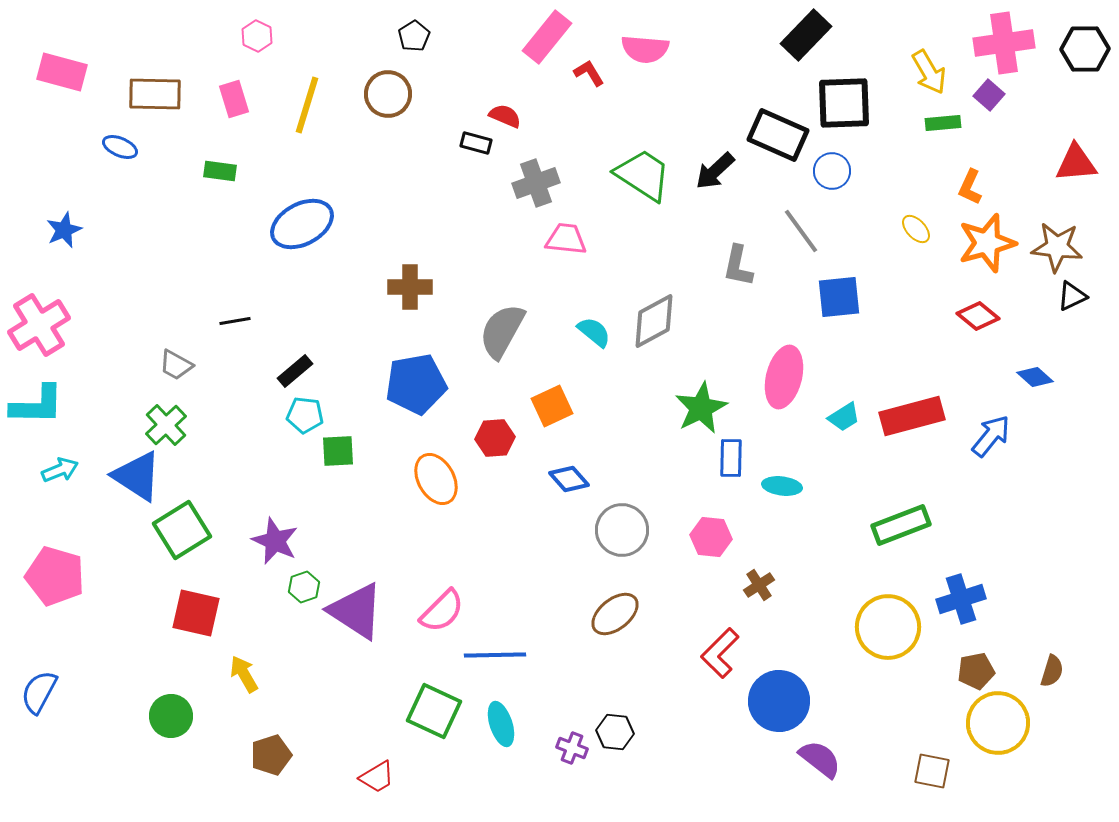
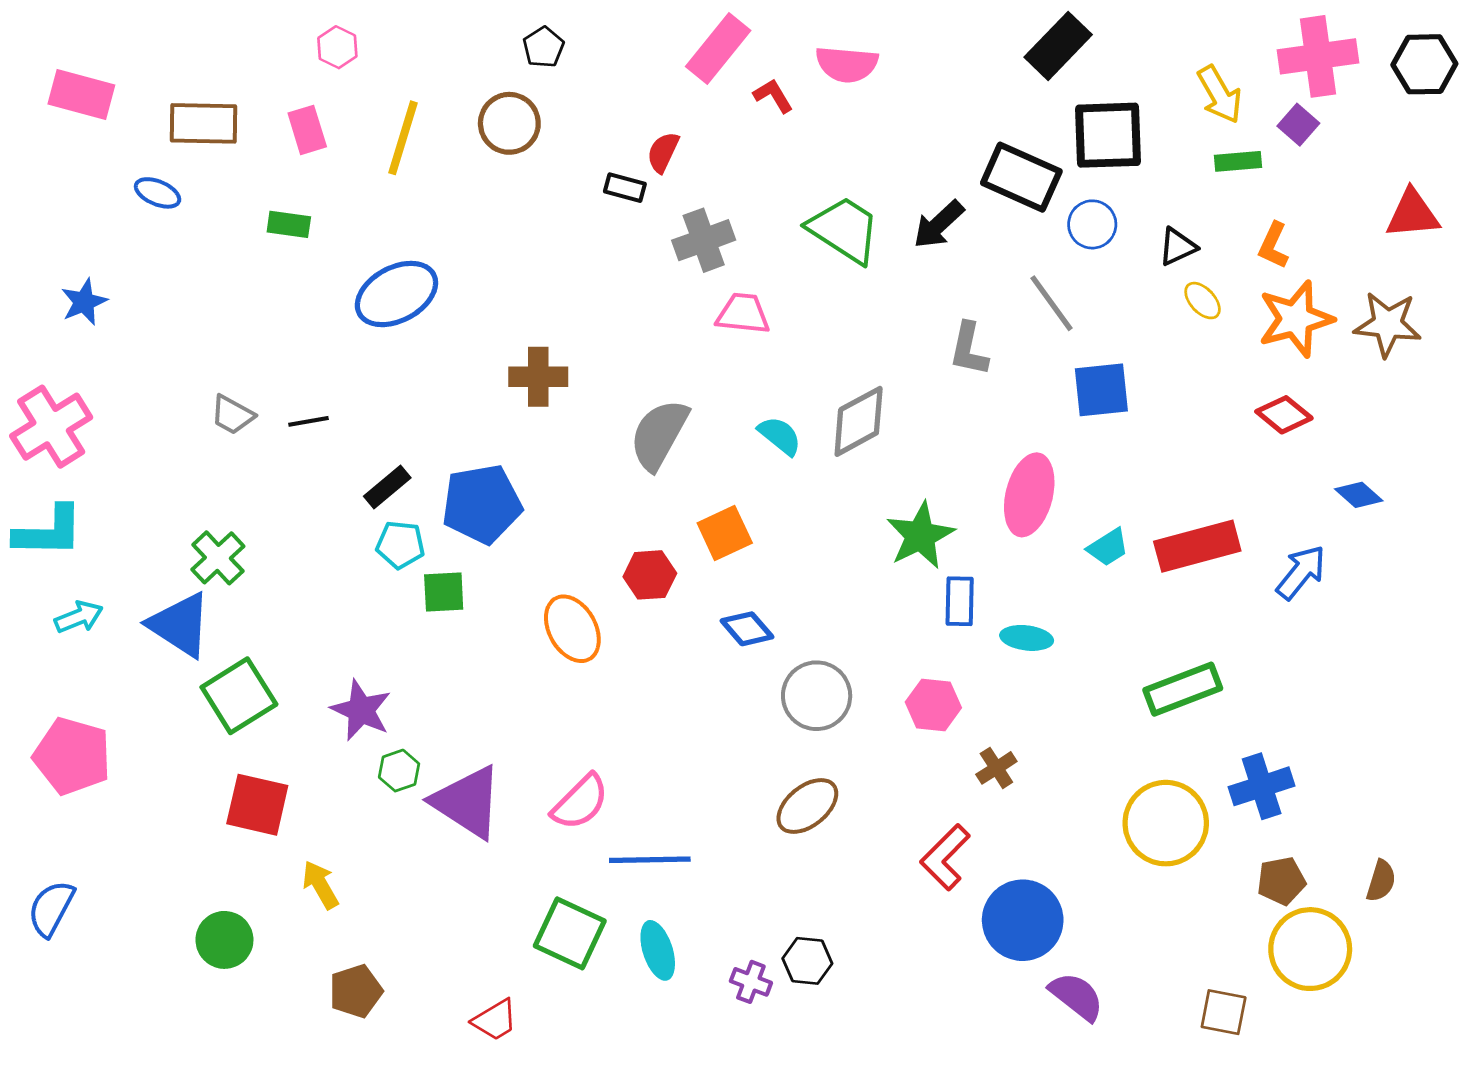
red semicircle: (505, 116) -> (663, 152), turned -88
black triangle: (1072, 296) -> (1178, 247), moved
gray trapezoid: (176, 365) -> (232, 415), moved
blue pentagon: (416, 384) -> (482, 504), moved

